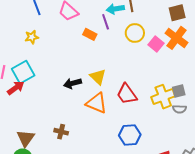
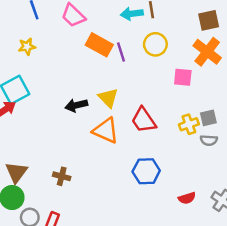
purple line: (106, 22) -> (121, 52), moved
orange rectangle: (90, 34) -> (99, 45), size x1.5
pink square: (156, 44) -> (183, 77), moved, turned -35
yellow cross: (163, 97) -> (189, 124), size x0.7
brown cross: (61, 132) -> (62, 176), moved

